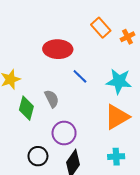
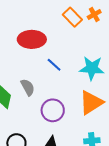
orange cross: (128, 37) -> (94, 14), moved
purple circle: (64, 133) -> (53, 110), moved

